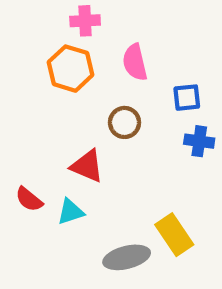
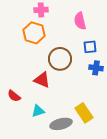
pink semicircle: (135, 62) -> (80, 21), moved
brown circle: (124, 122) -> (60, 59), size x1.5
cyan triangle: (71, 212) -> (38, 111), moved

